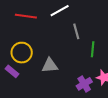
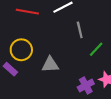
green line: (93, 49) -> (96, 49), turned 35

